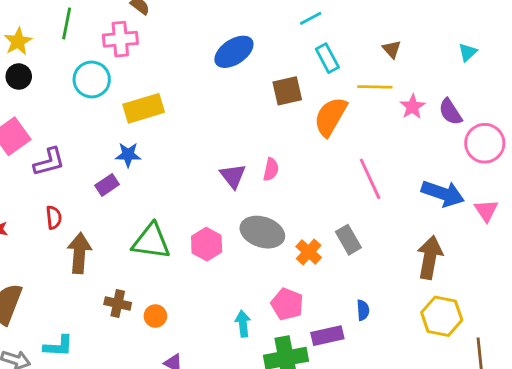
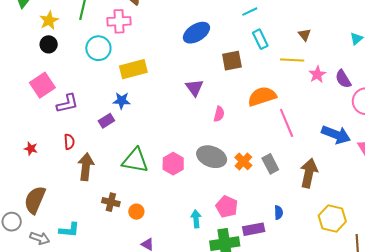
orange semicircle: (330, 117) -> (262, 96), moved, turned 40
purple triangle: (233, 176) -> (194, 88), moved
orange cross: (309, 252) -> (243, 161), moved
brown arrow: (430, 257) -> (309, 173), moved

